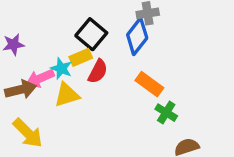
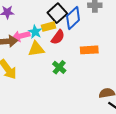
blue diamond: (137, 36) -> (73, 18), moved
orange rectangle: (149, 84) -> (89, 50), turned -48
green cross: (166, 113) -> (59, 67), moved

